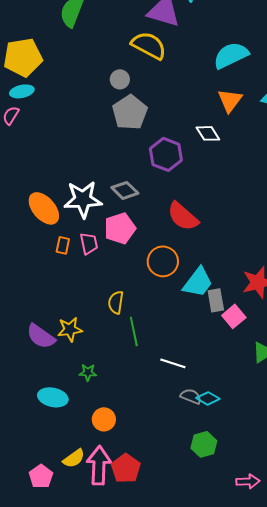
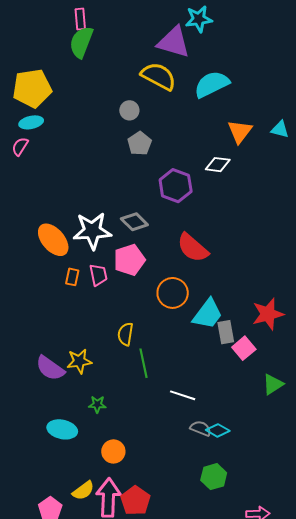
cyan semicircle: (231, 55) -> (212, 84), moved
gray pentagon: (130, 112) -> (139, 143), size x0.7
white diamond: (208, 133) -> (218, 165), turned -50

